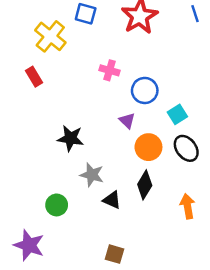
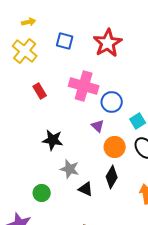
yellow cross: (50, 36) -> (25, 51), moved
pink cross: (109, 70) -> (84, 86), size x1.8
red rectangle: (34, 77) -> (40, 91), moved

